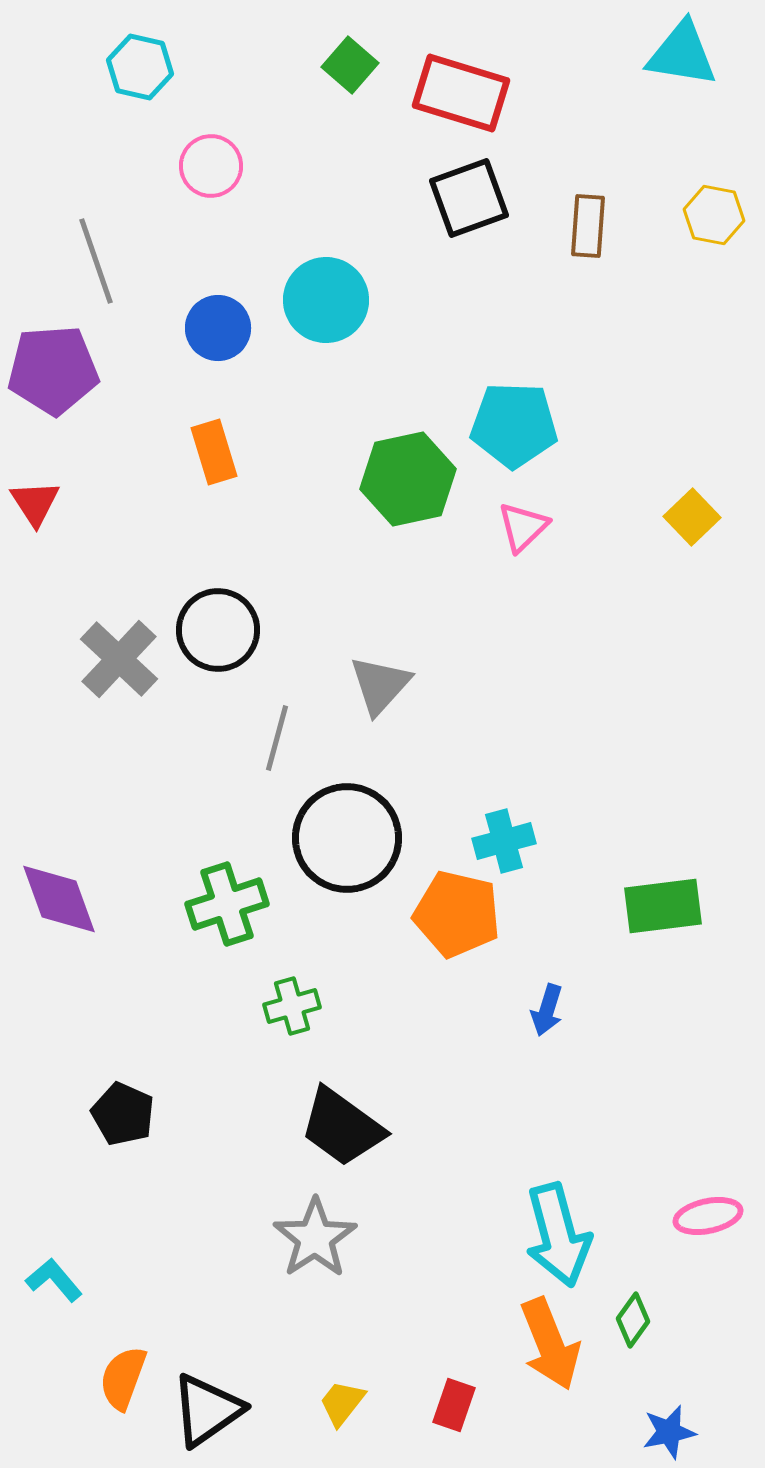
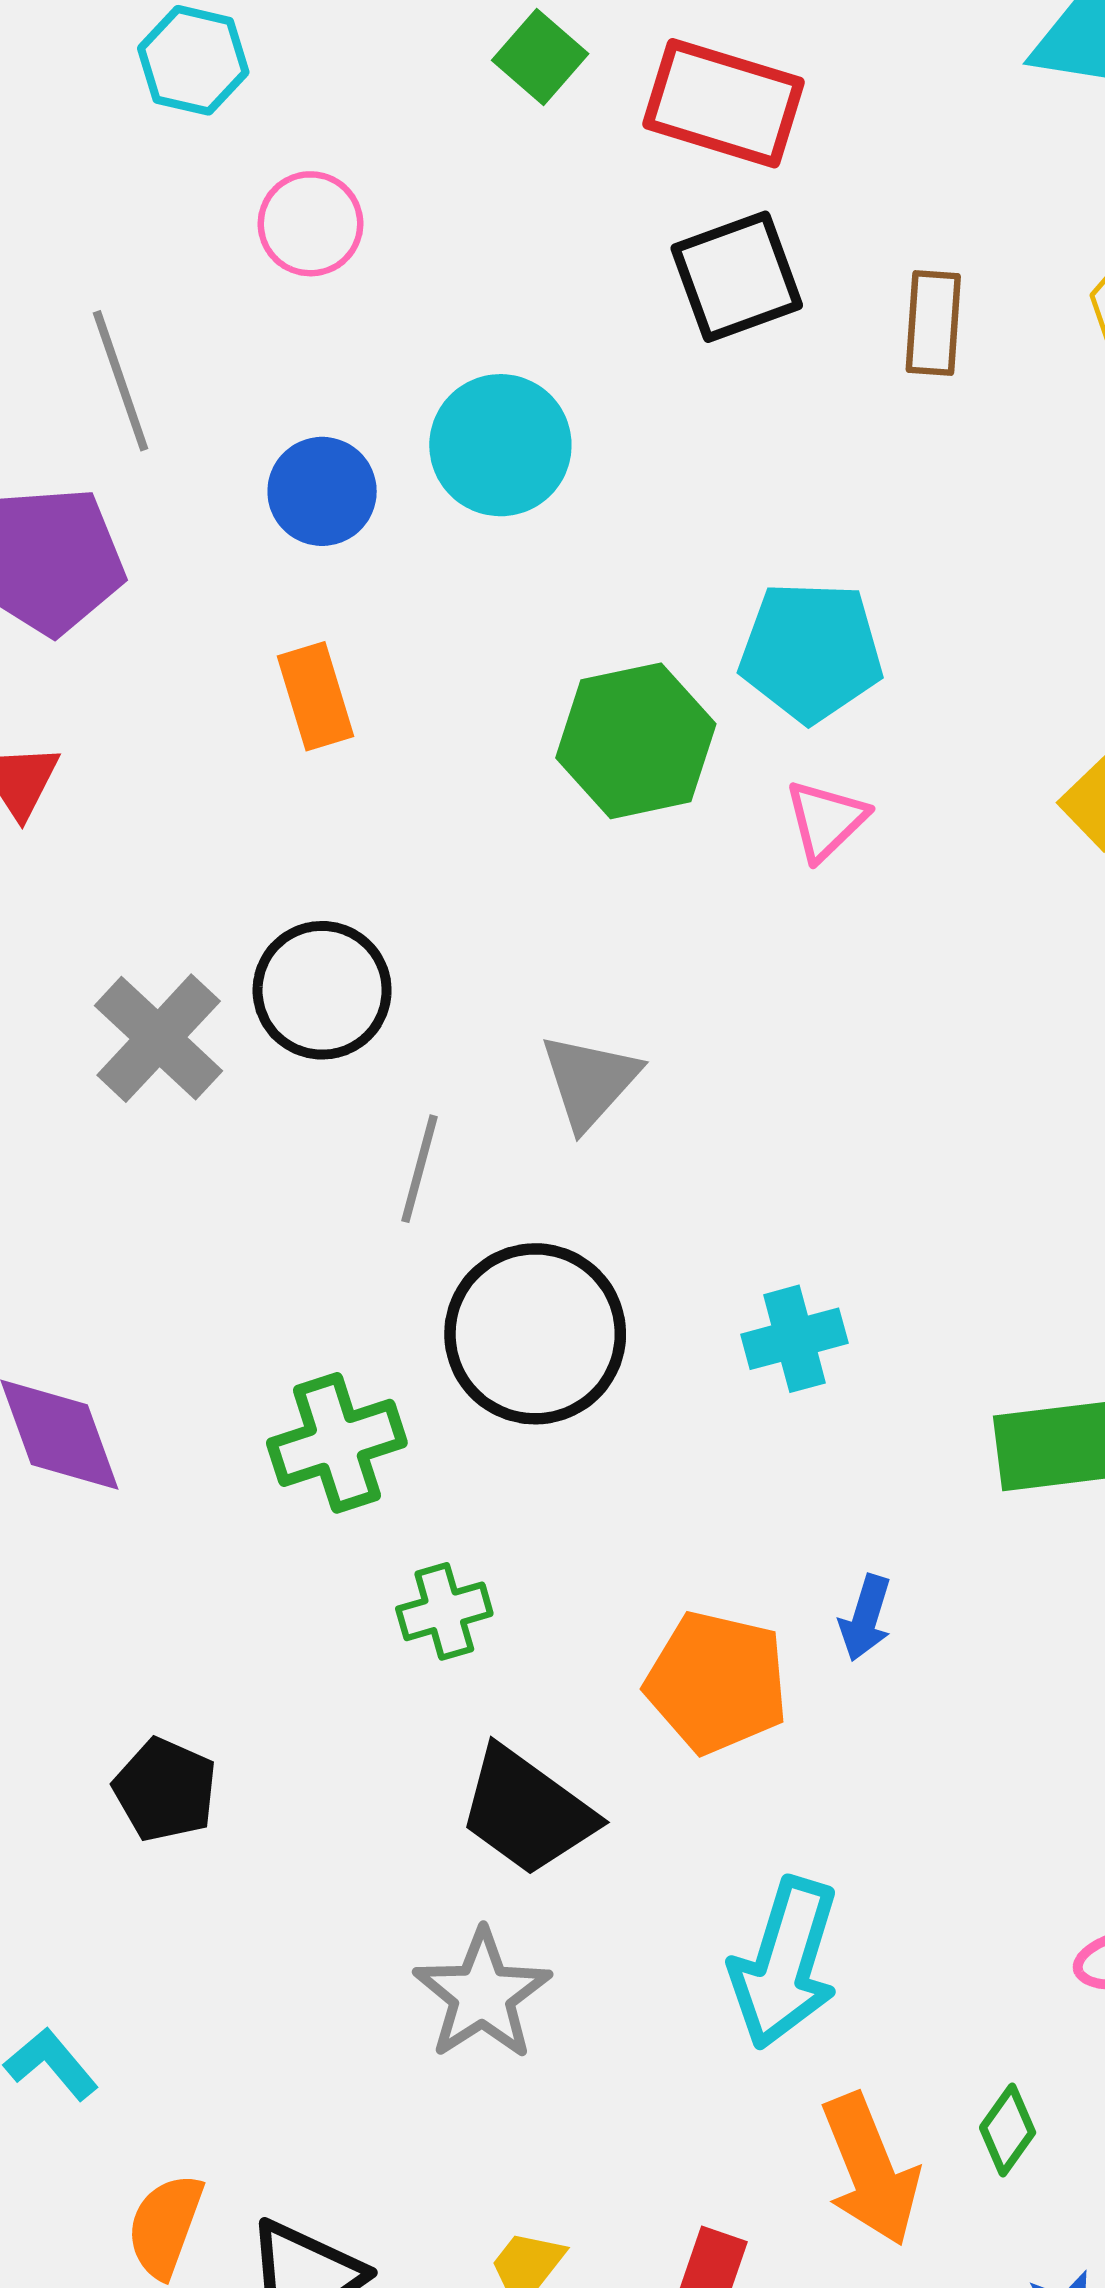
orange pentagon: (457, 914) -> (717, 1682), moved
cyan arrow: (558, 1235) -> (785, 1963), moved, turned 32

